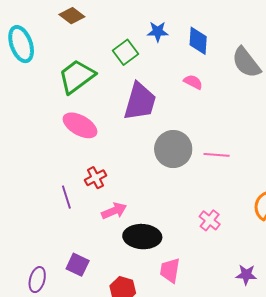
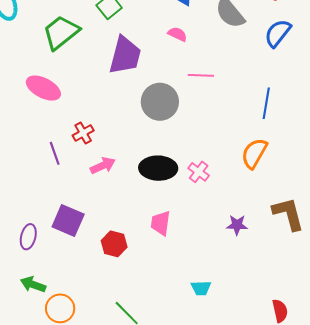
pink ellipse: (80, 125) -> (43, 88), moved
pink line: (217, 155) -> (201, 75), moved
black ellipse: (142, 237) -> (158, 168), moved
purple square: (78, 265) -> (68, 220), size x1.4

